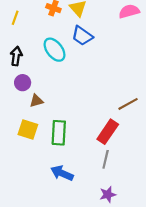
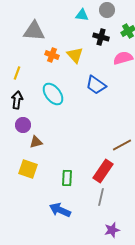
yellow line: (15, 18) -> (17, 73), moved
blue trapezoid: (82, 36) -> (96, 85), moved
green rectangle: (59, 133) -> (67, 178), moved, size x0.7
purple star: (108, 194) -> (112, 230), moved

